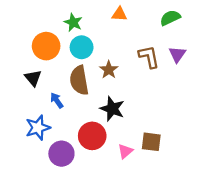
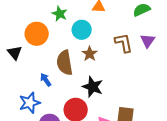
cyan circle: (82, 47) -> (82, 30), moved
black triangle: (33, 78) -> (15, 53), moved

